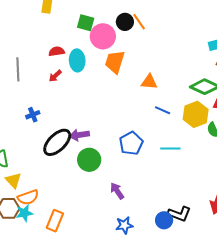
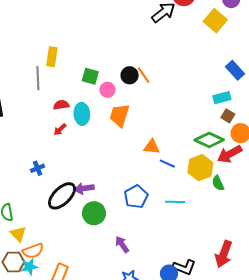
pink circle: (103, 36) -> (107, 90), size x0.6
gray line: (18, 69) -> (38, 78), moved
orange triangle: (149, 82) -> (152, 147), moved

